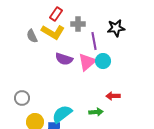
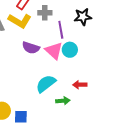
pink triangle: (87, 62) -> (54, 51), turned -36
cyan semicircle: (62, 114) -> (46, 84), moved

